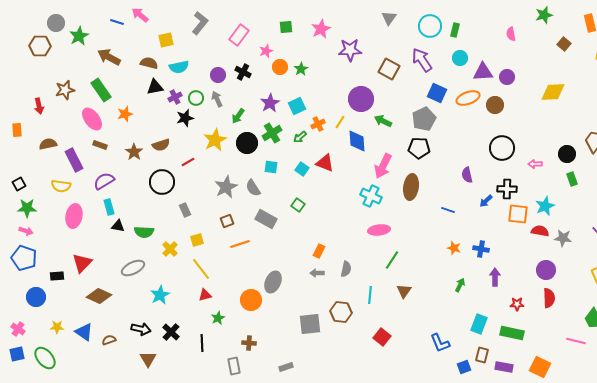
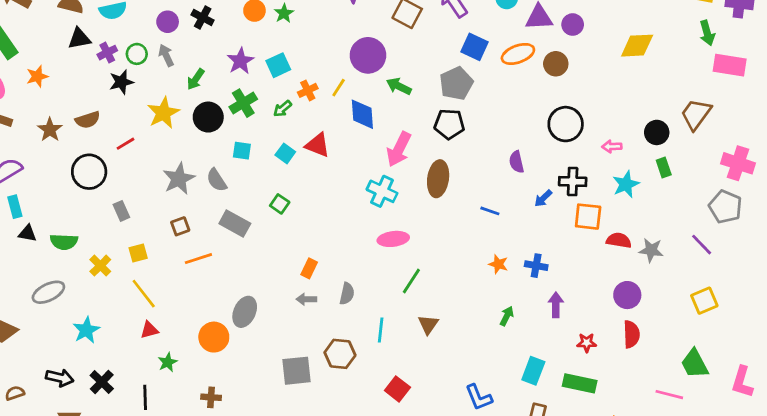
cyan star: (545, 206) -> (626, 184), moved

